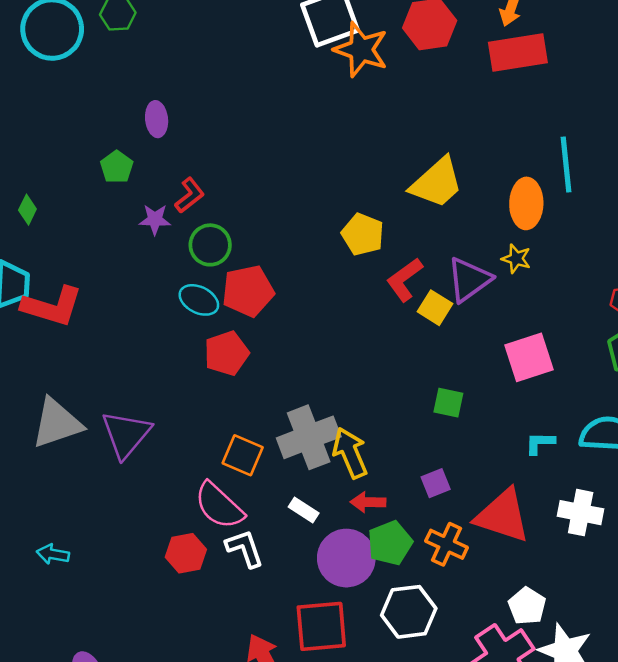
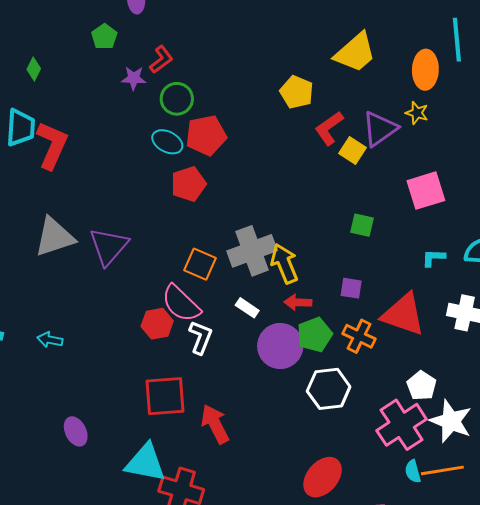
red L-shape: (52, 306) -> (52, 145), turned -84
purple square: (436, 483) -> (351, 288), turned 30
white L-shape: (245, 548) -> (201, 337), turned 40
red hexagon: (186, 553) -> (157, 324), moved
red square: (321, 626) -> (165, 396), moved

